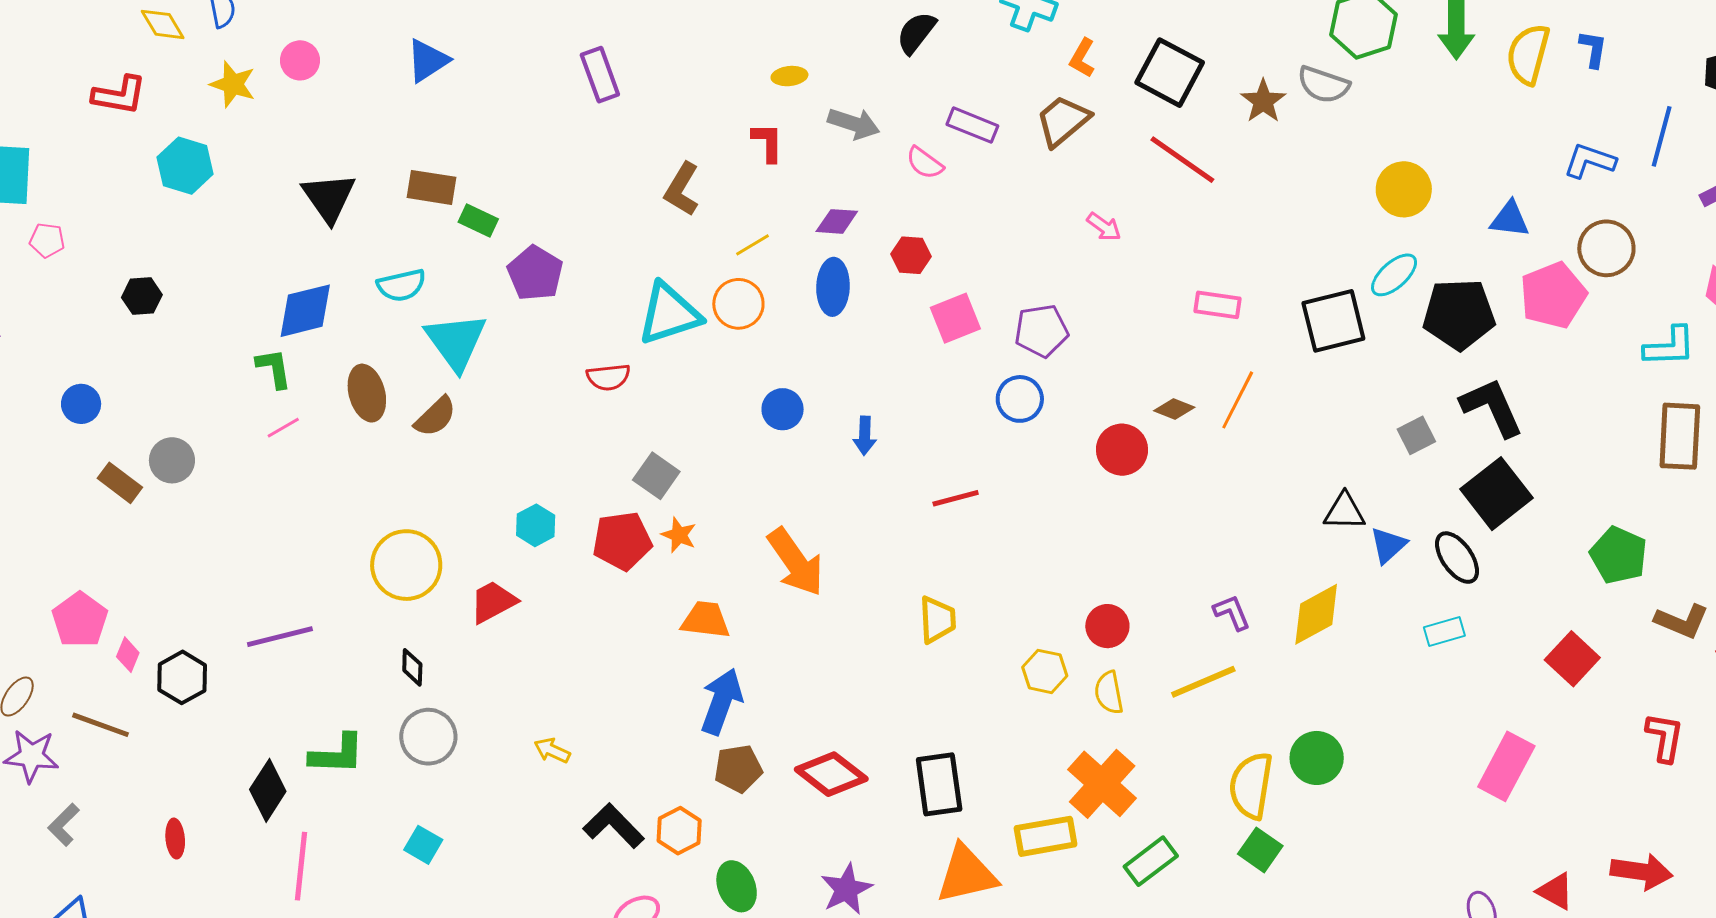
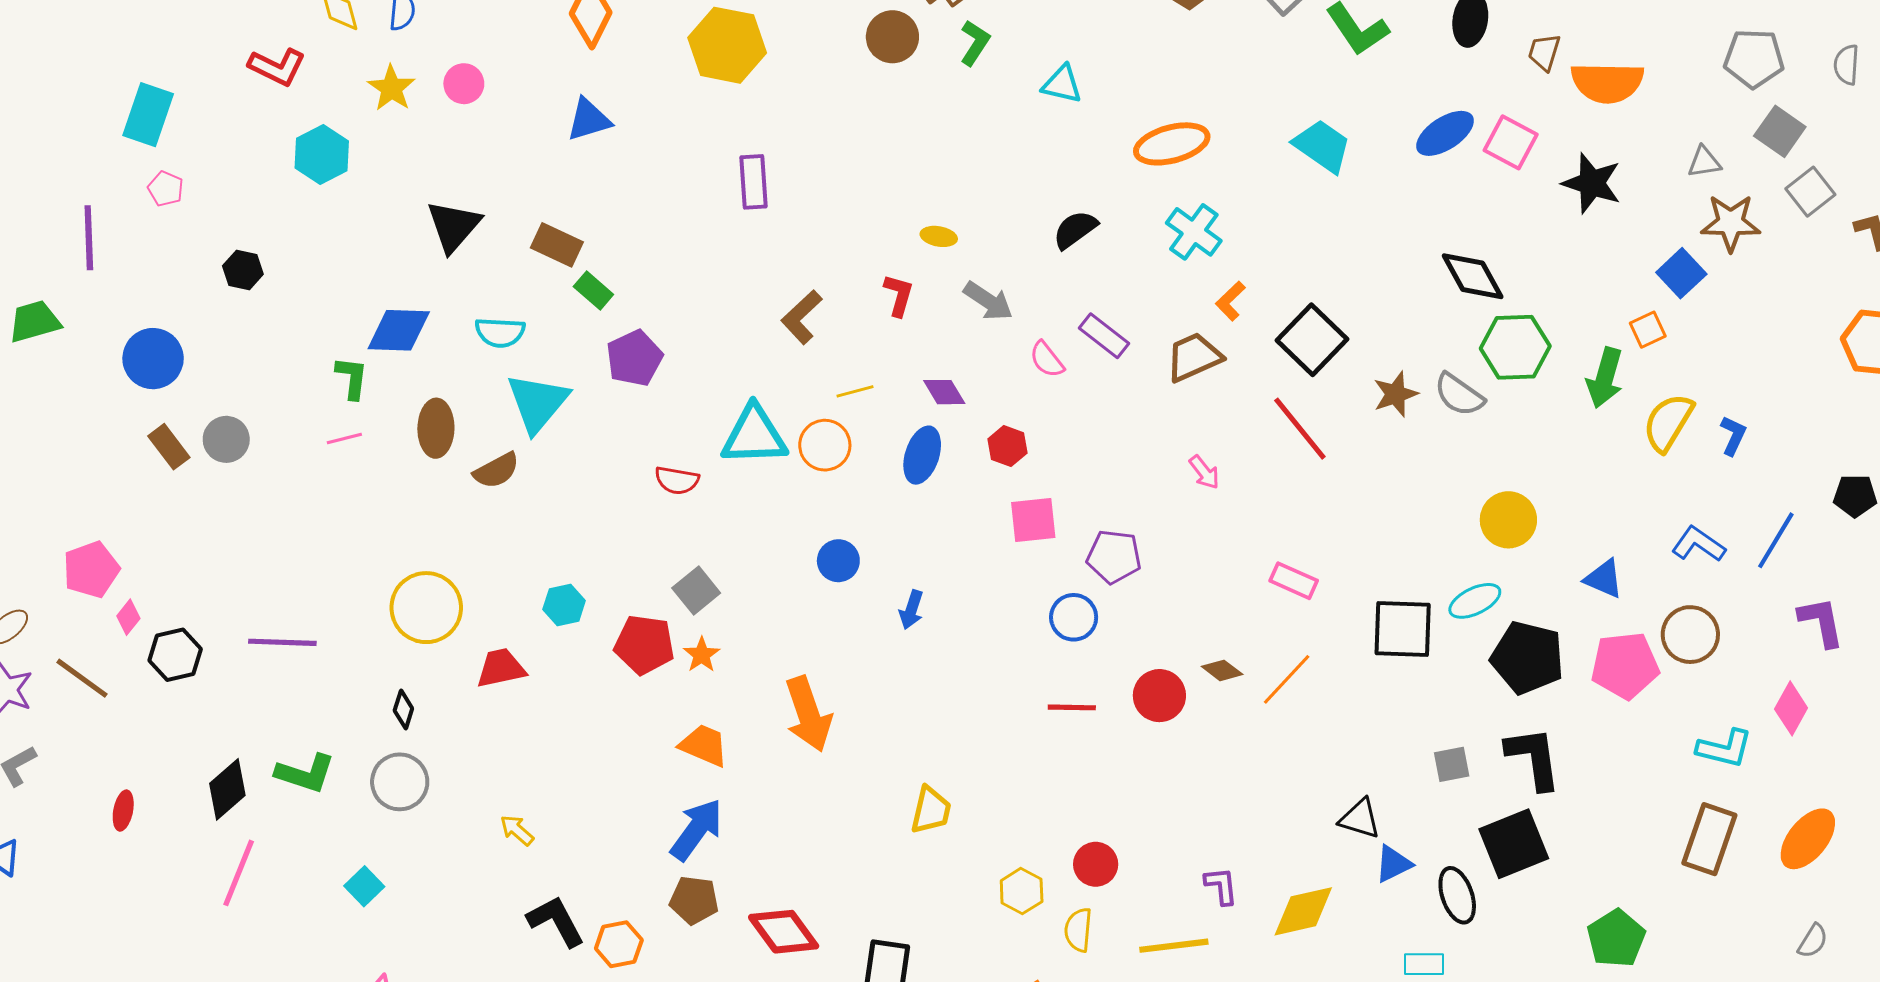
purple diamond: (837, 221) -> (944, 392), turned 39
blue circle: (81, 404) -> (153, 359), size x1.5
red line: (956, 498) -> (1072, 707), moved

